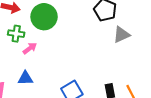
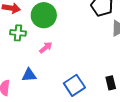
pink arrow: (30, 48) -> (46, 48), moved

